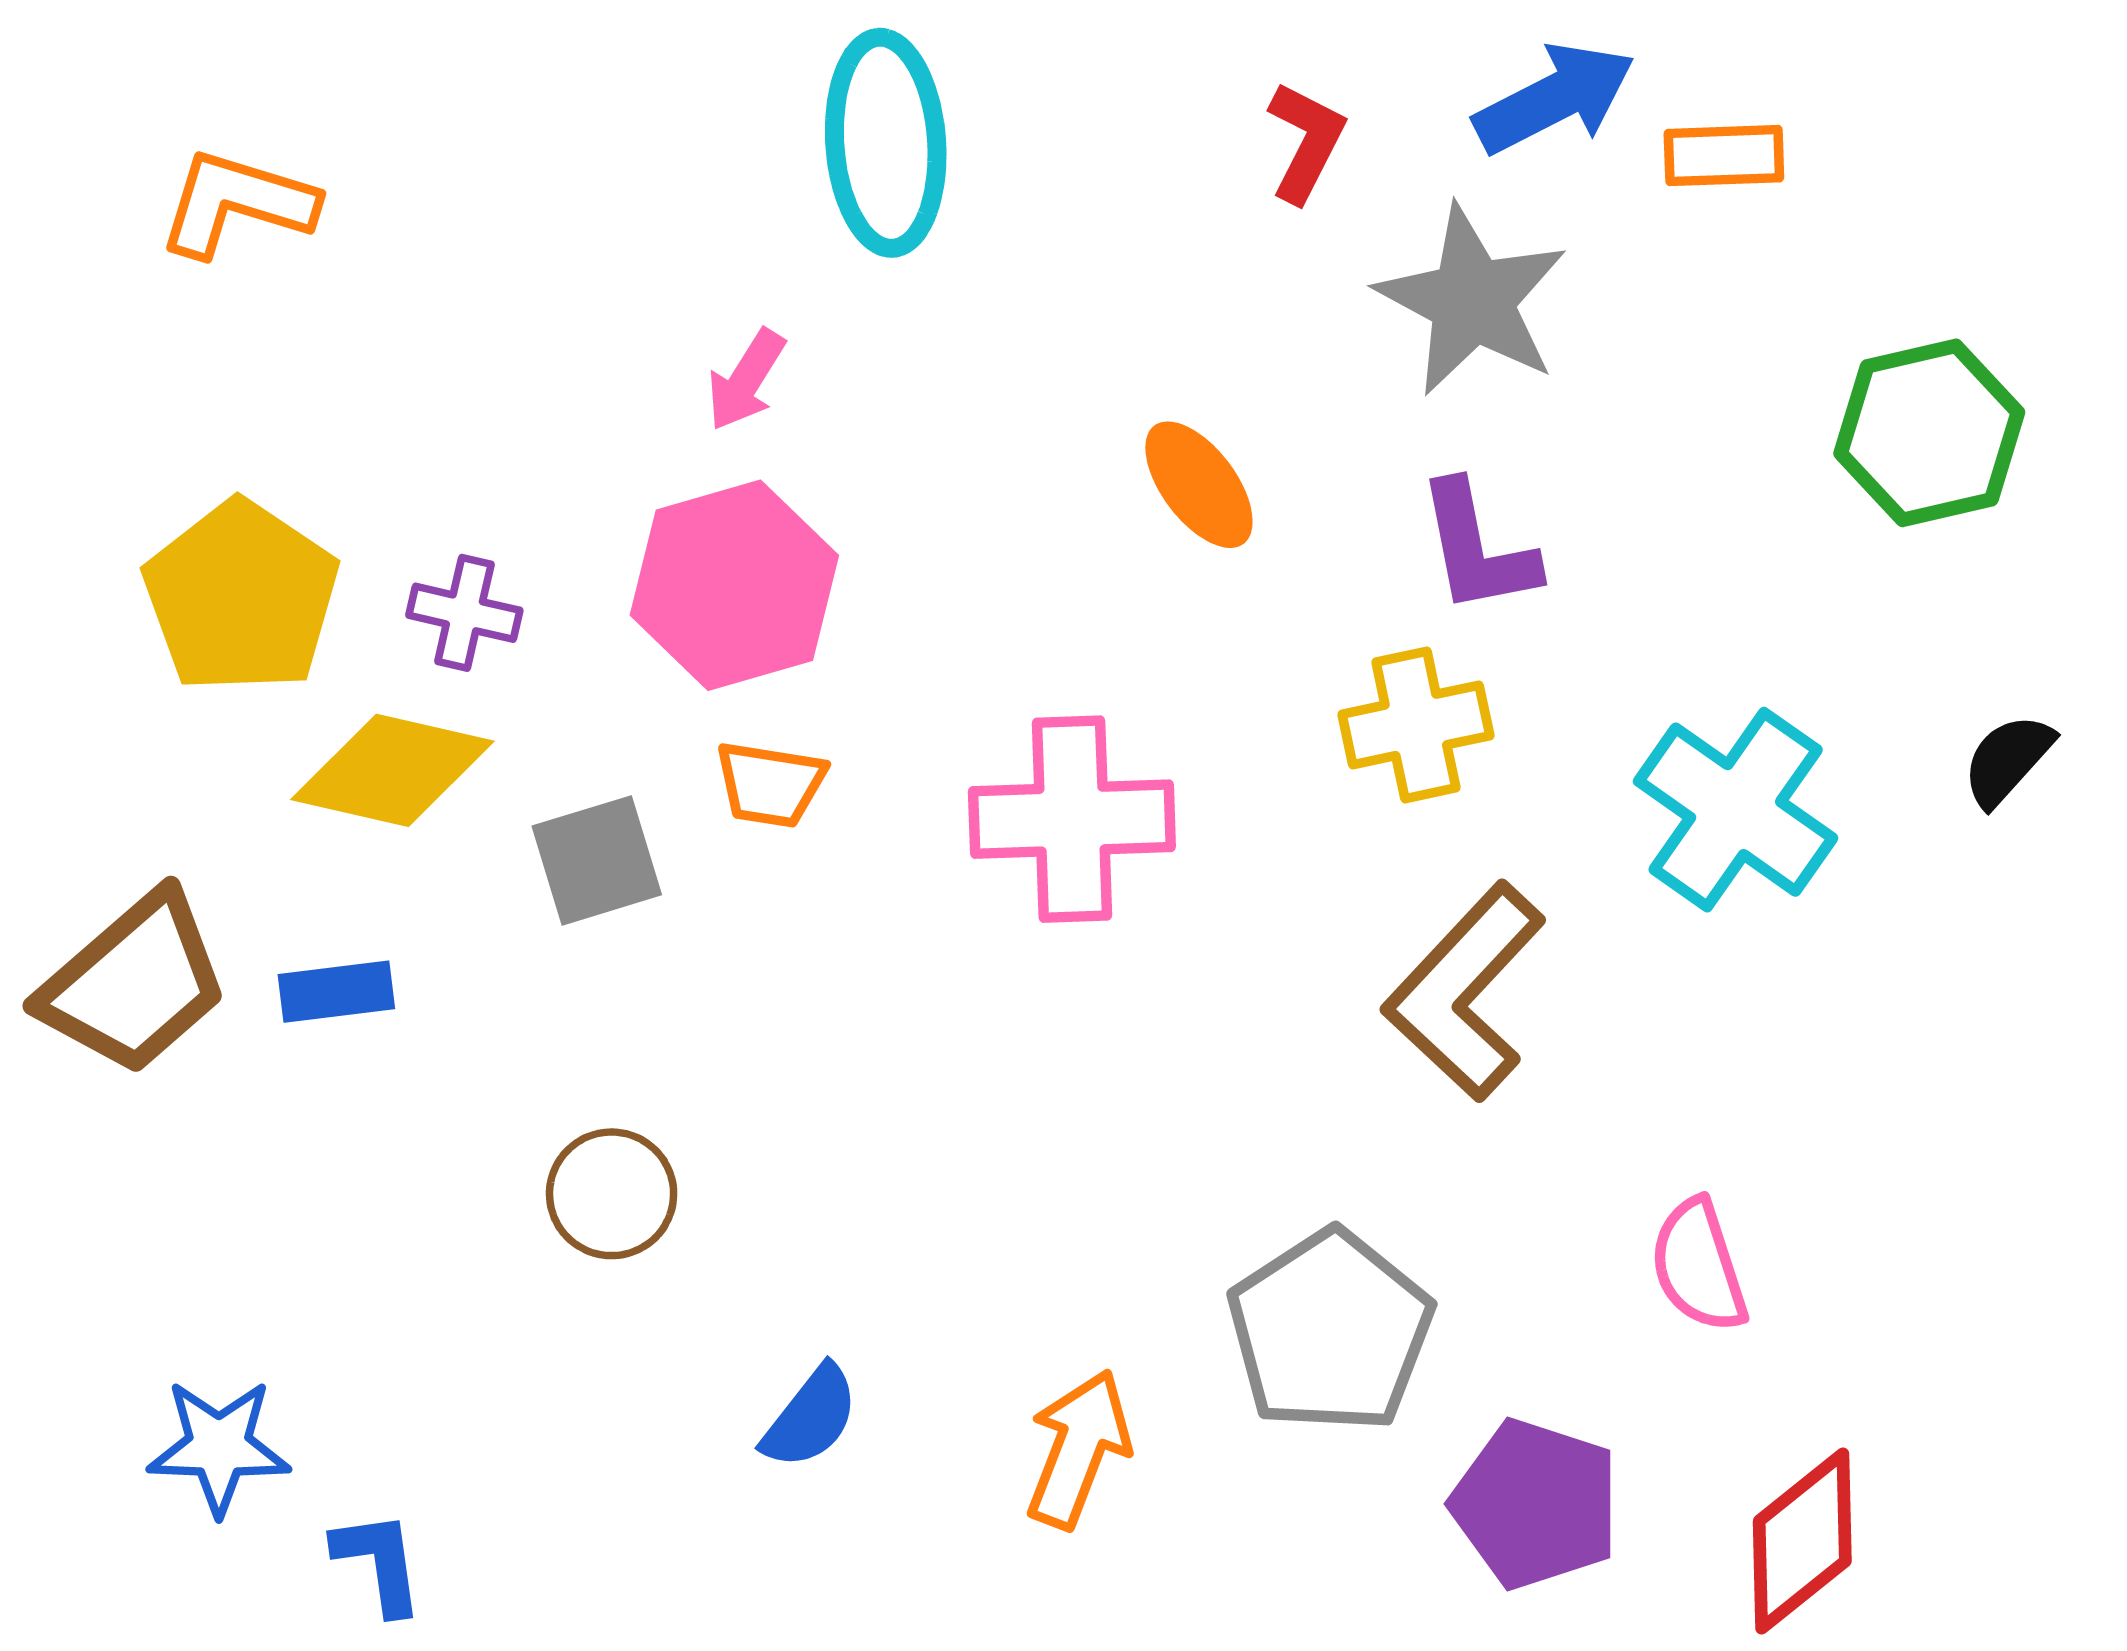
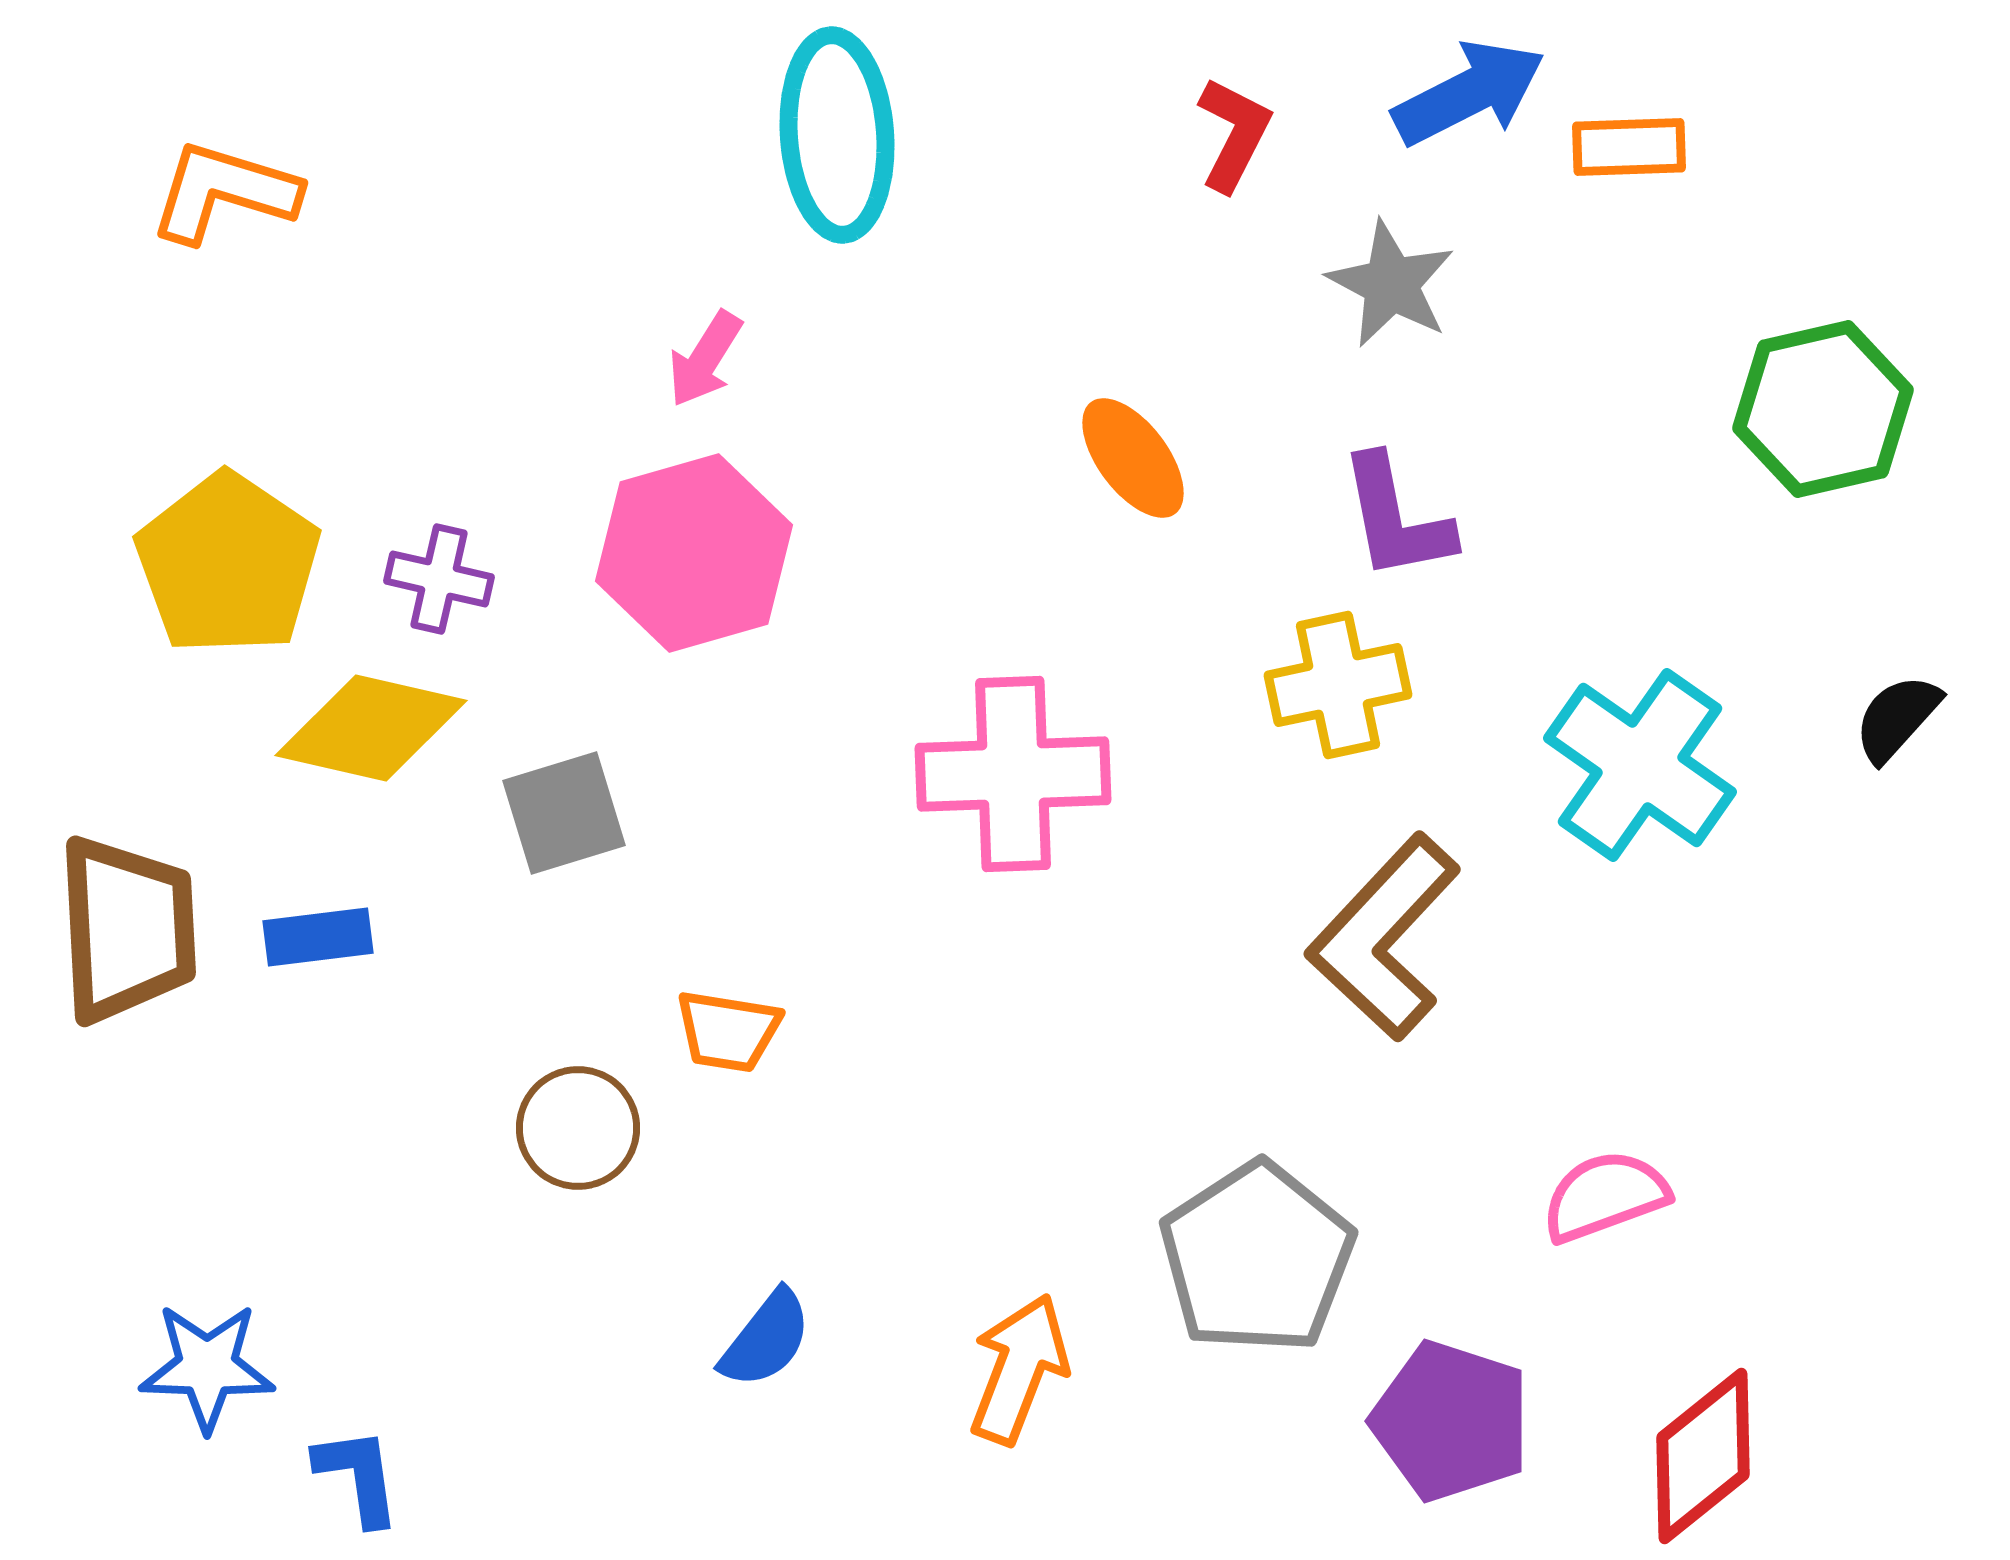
gray star: (1472, 301) -> (1391, 284), size x0.7
orange trapezoid: (770, 784) -> (728, 1031), moved
brown trapezoid: (134, 983) -> (127, 929), turned -52
pink semicircle: (1699, 1266) -> (1605, 1196), turned 88

